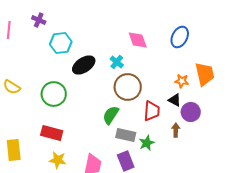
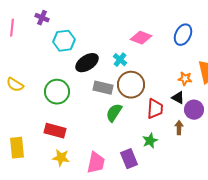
pink diamond: (138, 40) -> (141, 38), turned -50
gray rectangle: (126, 135) -> (103, 88), moved

